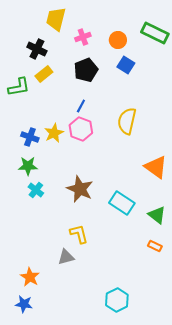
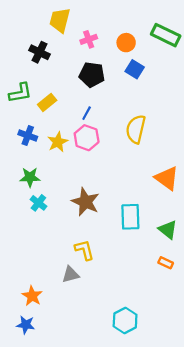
black pentagon: (86, 70) -> (92, 75), turned 30
yellow rectangle: (44, 74) -> (47, 102), moved
blue cross: (30, 137) -> (28, 136), moved
cyan rectangle: (122, 203) -> (130, 217), turned 55

